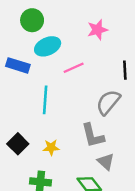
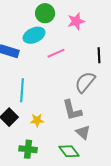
green circle: (32, 20) -> (45, 13), moved
cyan line: (45, 100) -> (22, 90), moved

